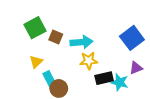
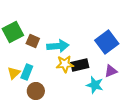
yellow triangle: (36, 62) -> (14, 73), moved
black rectangle: (104, 78) -> (80, 65), moved
cyan rectangle: (49, 79) -> (27, 72), moved, turned 49

